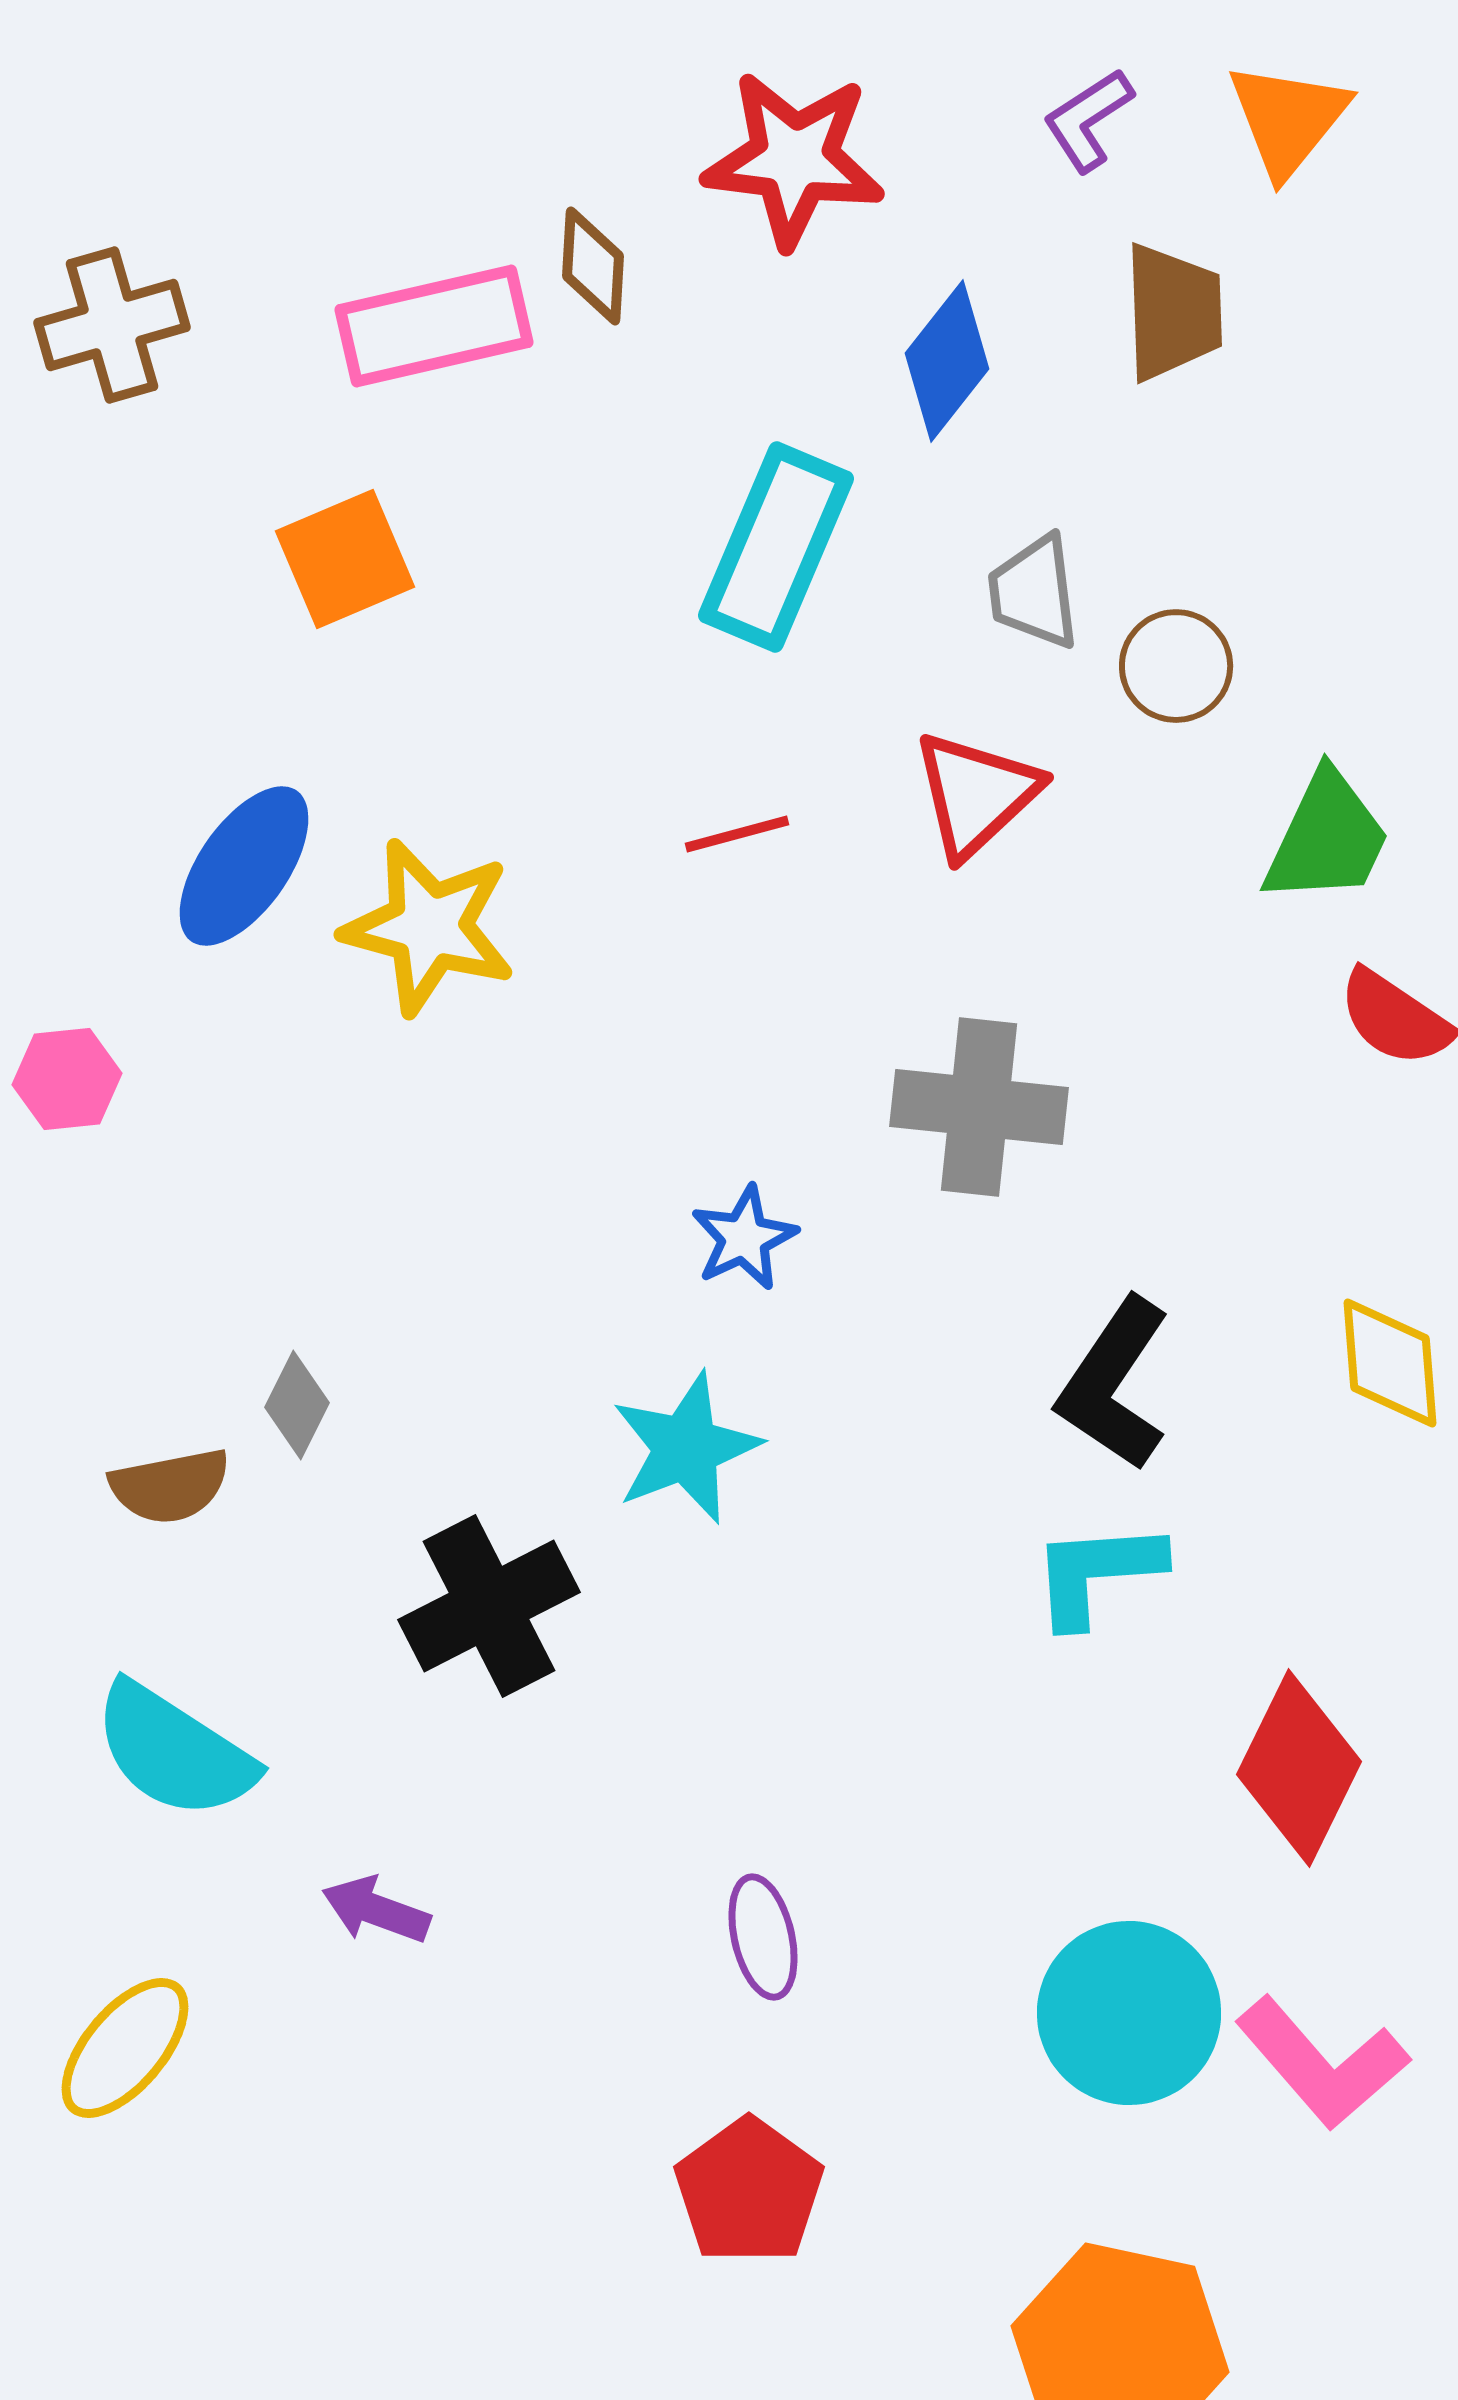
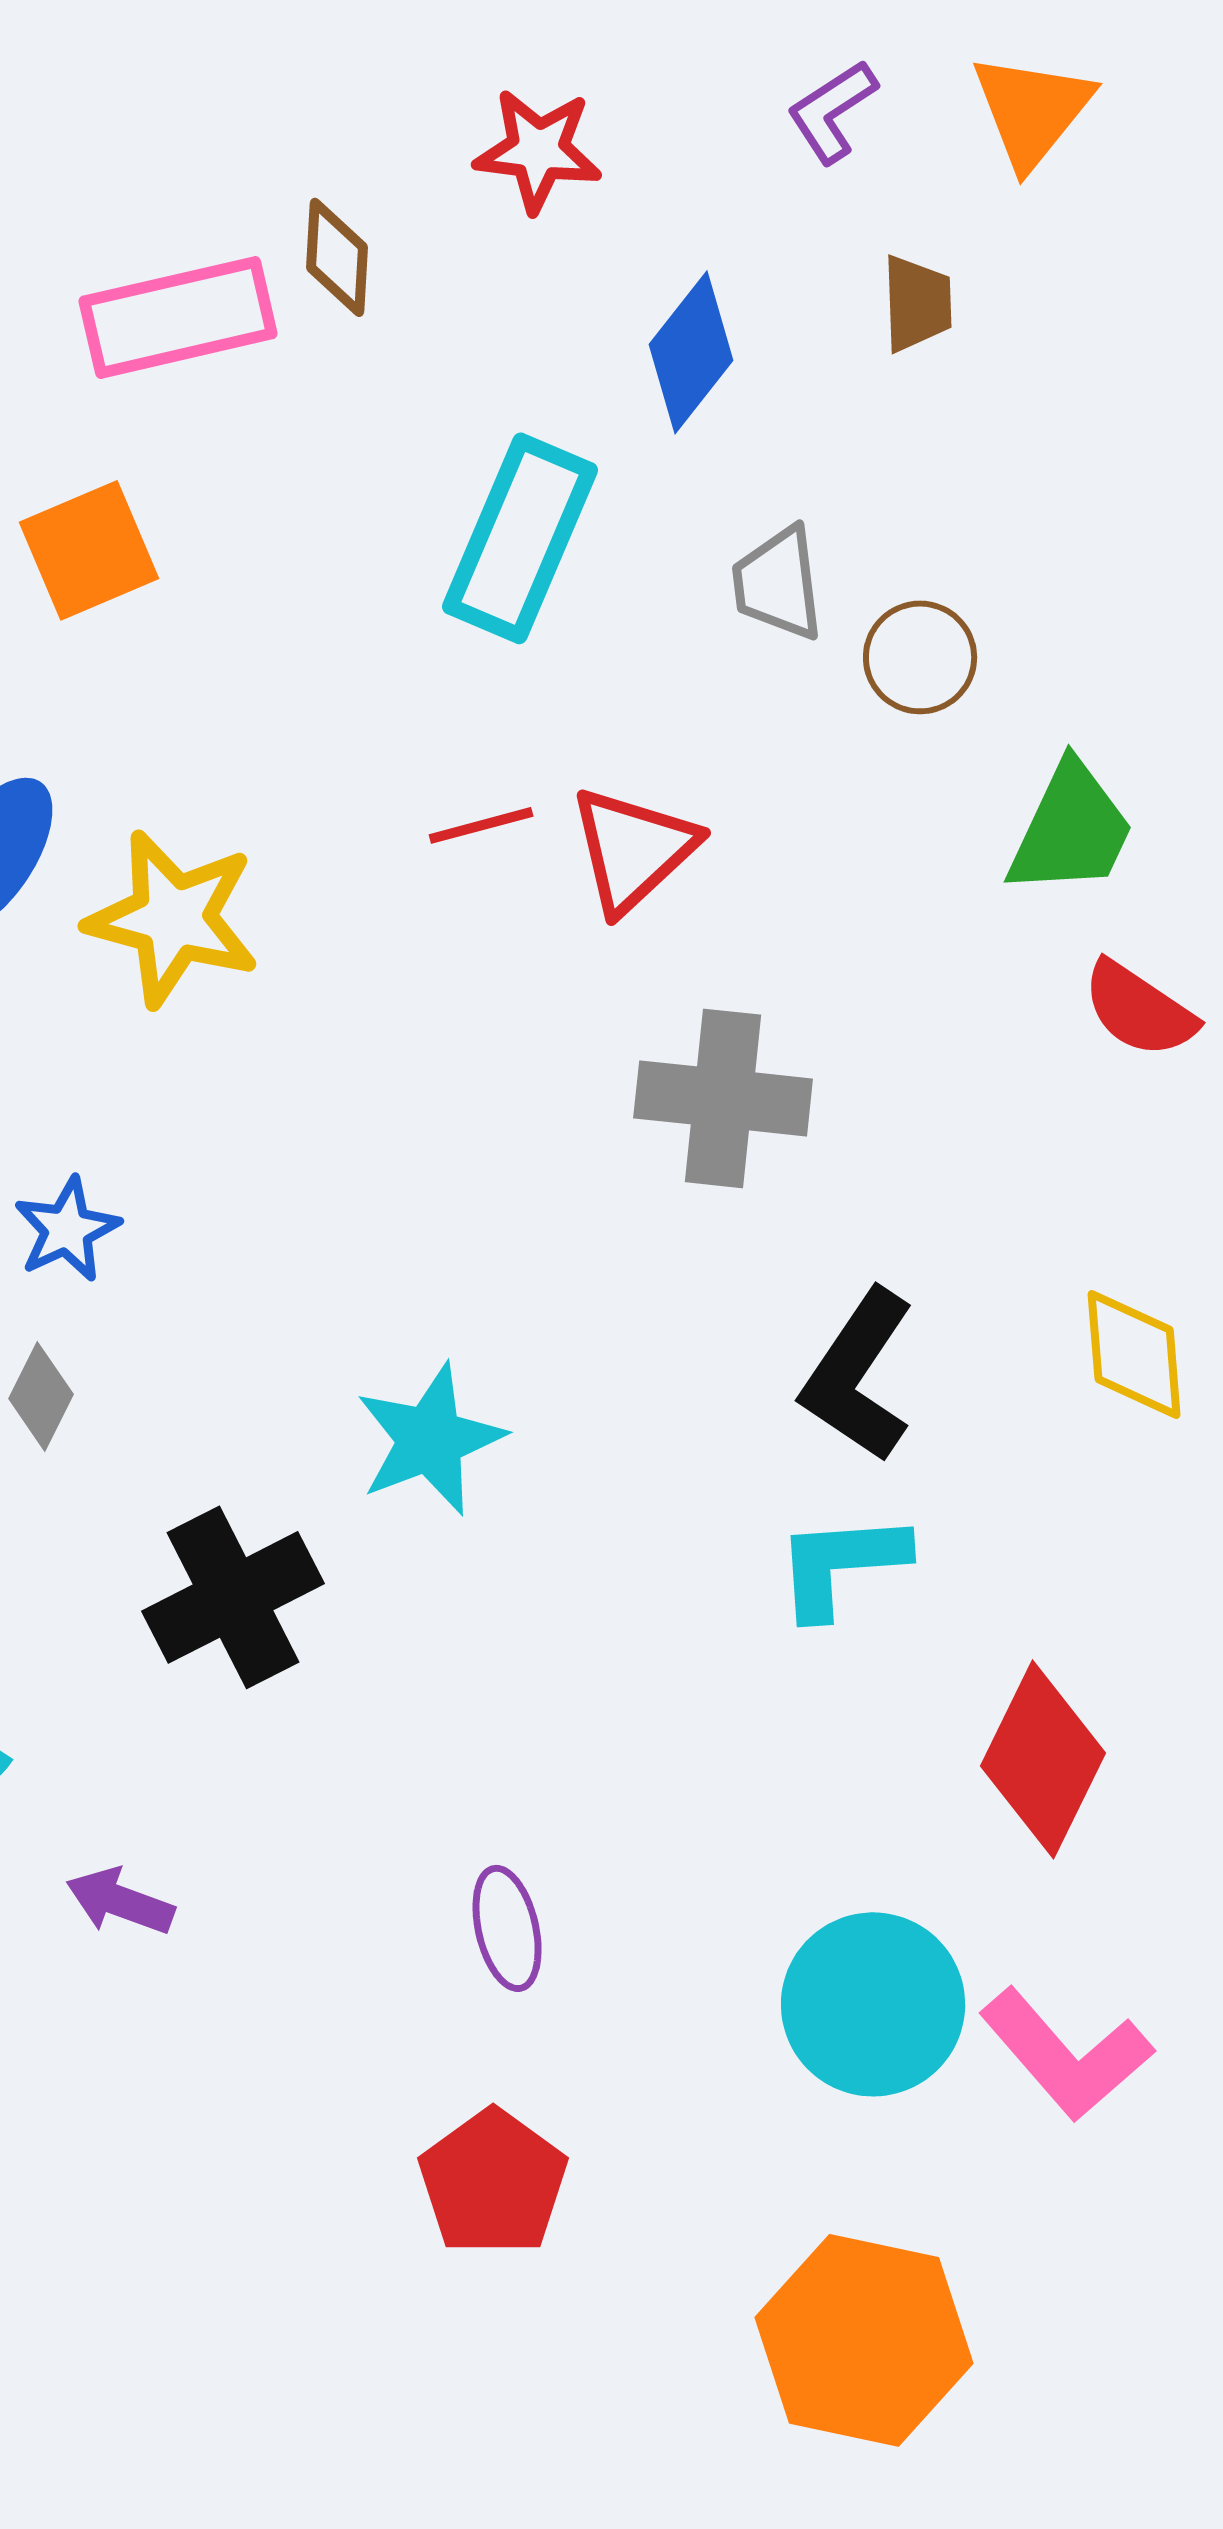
red star: (794, 159) -> (538, 150), size x0.7
brown trapezoid: (1173, 312) -> (917, 303), size x0.7
red triangle: (976, 794) -> (633, 849), moved
blue star: (744, 1238) -> (67, 1229), moved

